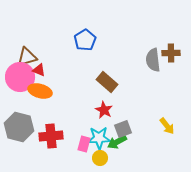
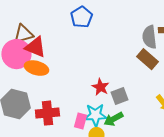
red triangle: (39, 70) -> (35, 47), size x1.6
brown rectangle: (107, 82) -> (147, 59), moved
gray square: (123, 129) -> (119, 96), moved

